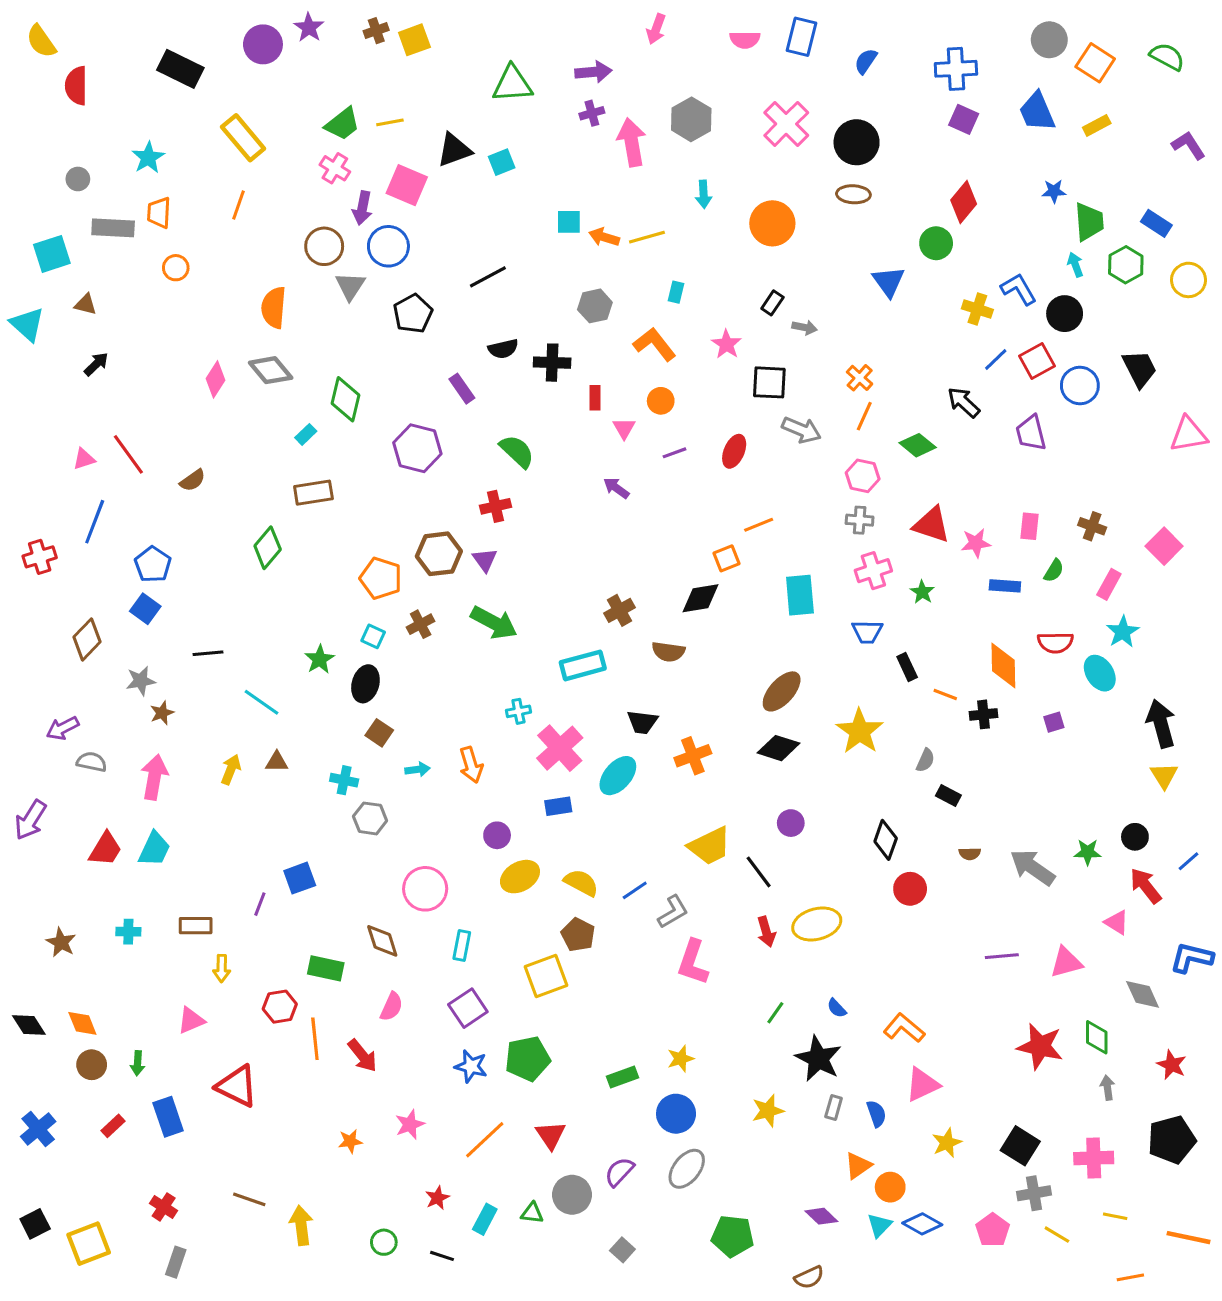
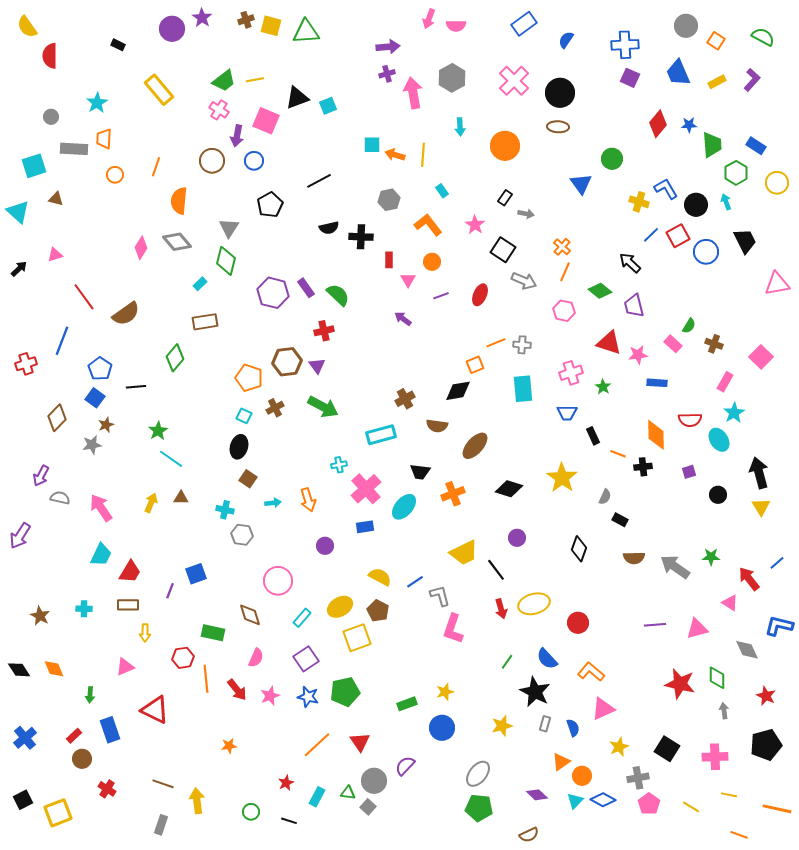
blue rectangle: (801, 37) -> (524, 24), turned 40
yellow square: (414, 40) -> (271, 26), turned 35
pink semicircle: (745, 40) -> (456, 26), moved
orange square: (1095, 63) -> (716, 41), size x0.7
black rectangle: (180, 69) -> (118, 45), size x0.5
green triangle: (512, 84) -> (306, 32), moved
purple L-shape: (1188, 145) -> (752, 80), moved, turned 75
red diamond: (964, 202) -> (658, 124), moved
orange line: (238, 205) -> (156, 167), moved
yellow line: (647, 237) -> (423, 155), turned -70
blue circle: (388, 246) -> (254, 161), size x0.7
cyan arrow: (1075, 265) -> (726, 202), moved
gray triangle: (350, 286) -> (229, 228), moved
cyan rectangle: (676, 292) -> (442, 191), turned -48
black arrow: (96, 364) -> (19, 269), moved
black square: (769, 382) -> (503, 250), turned 30
purple rectangle: (462, 389) -> (306, 288), moved
purple trapezoid: (1031, 433) -> (634, 306), moved
pink triangle: (84, 459) -> (55, 255), moved
brown semicircle: (193, 480) -> (126, 314), size x1.6
gray cross: (860, 520) -> (522, 345), moved
pink rectangle: (1029, 526) -> (673, 344), turned -54
green semicircle: (1054, 571) -> (689, 326), moved
black line: (208, 653) -> (136, 387), moved
green star: (320, 659) -> (158, 431), moved
brown ellipse: (782, 691) -> (475, 446), moved
brown star: (162, 713) -> (106, 425), moved
purple arrow: (63, 728) -> (41, 476), turned -35
pink arrow: (154, 777) -> (101, 508), turned -44
black circle: (1135, 837) -> (718, 495), moved
red trapezoid: (105, 849) -> (130, 572), moved
brown semicircle: (970, 854) -> (634, 558), size x1.5
yellow ellipse: (520, 877) -> (340, 607), moved
red circle: (910, 889) -> (578, 623), moved
gray L-shape: (673, 912) -> (440, 596), turned -75
cyan rectangle: (462, 945) -> (302, 618), turned 30
blue semicircle: (837, 1008) -> (547, 659), size x1.6
brown circle: (92, 1065) -> (82, 759), moved
pink star: (410, 1124) -> (270, 696), moved
gray ellipse: (687, 1169) -> (478, 774), moved
gray cross: (1034, 1193) -> (638, 778), moved
gray square: (622, 1250) -> (368, 807), moved
gray rectangle: (176, 1262) -> (161, 825), moved
orange line: (1130, 1277) -> (739, 835), turned 30

